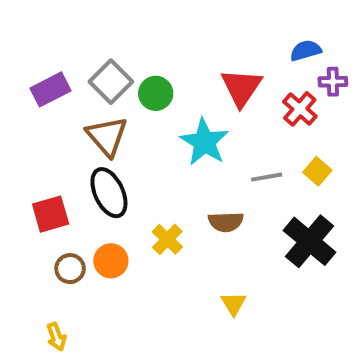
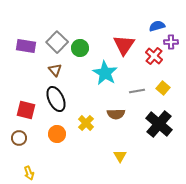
purple rectangle: (51, 89) -> (26, 46), turned 36
brown triangle: (107, 136) -> (55, 70), size x0.6
red square: (51, 214) -> (26, 110), turned 30
brown circle: (70, 269) -> (19, 138), moved

